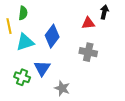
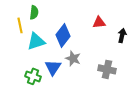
black arrow: (104, 12) -> (122, 35), moved
gray cross: (88, 52) -> (107, 69), moved
gray star: (62, 88) -> (73, 58), moved

